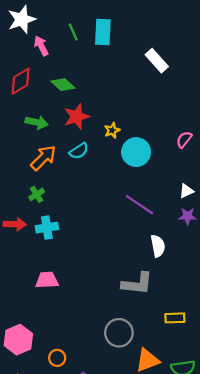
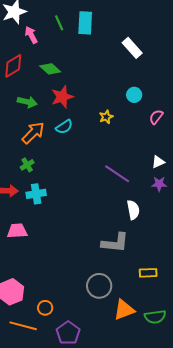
yellow star: (112, 130) -> (106, 117), moved
cyan circle: (136, 152) -> (134, 95), moved, size x0.6
pink trapezoid: (47, 280) -> (17, 231), moved

